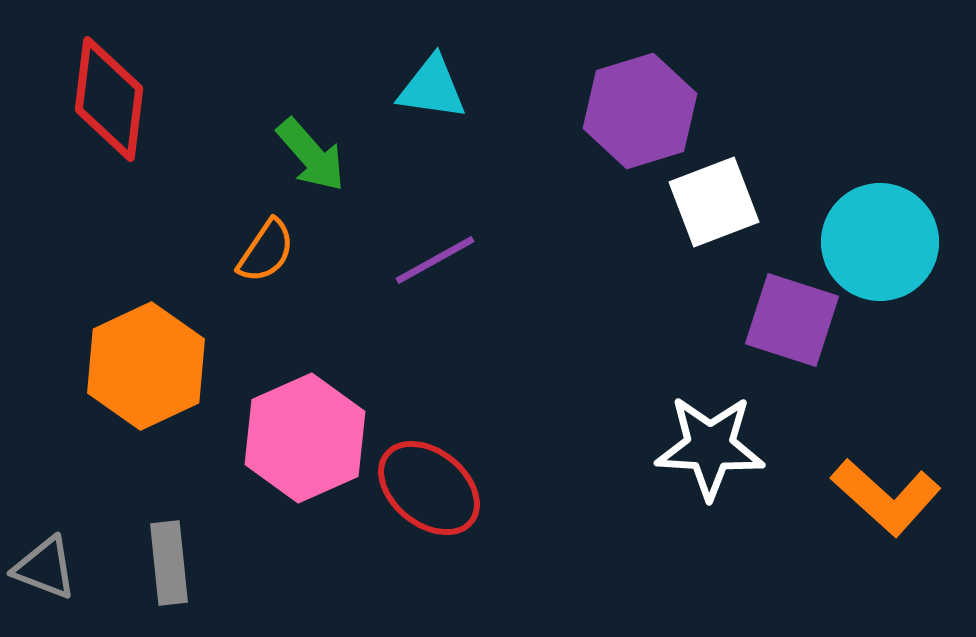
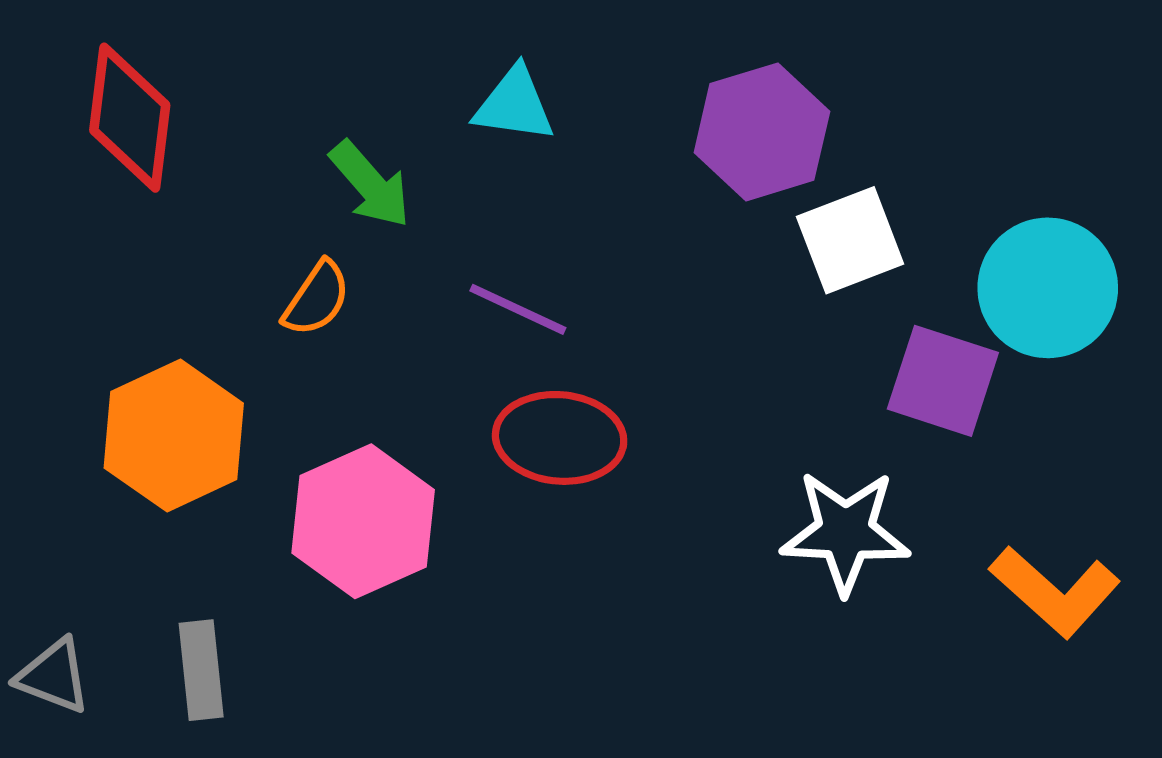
purple line: (435, 260) -> (518, 309), turned 54
red ellipse: (429, 488) -> (560, 438), moved, turned -34

